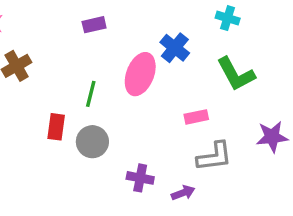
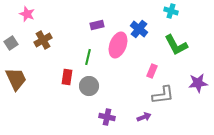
purple rectangle: (94, 25) -> (97, 25), moved
pink rectangle: (196, 117) -> (152, 71), turned -56
purple cross: (140, 178) -> (107, 117), moved

